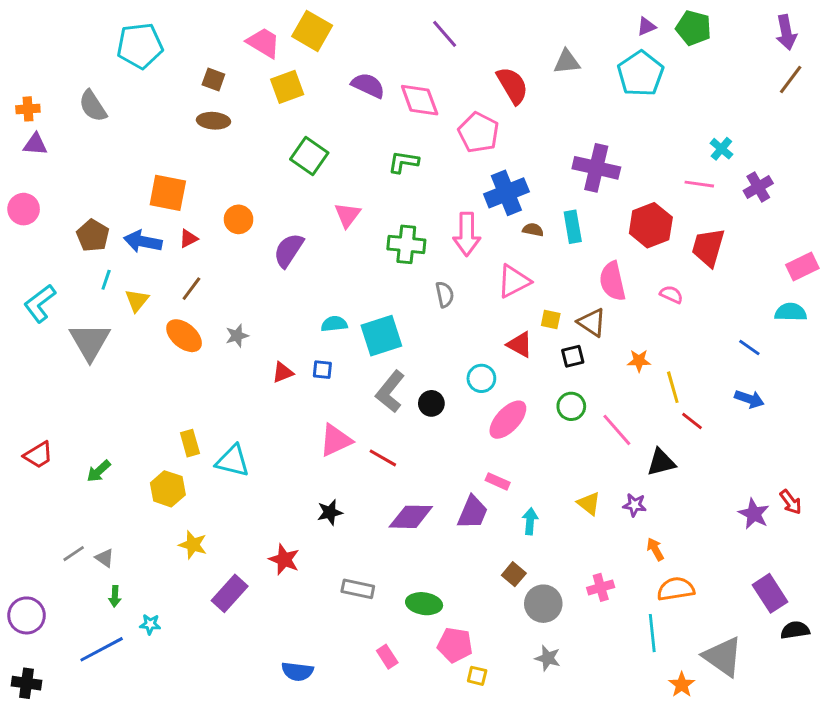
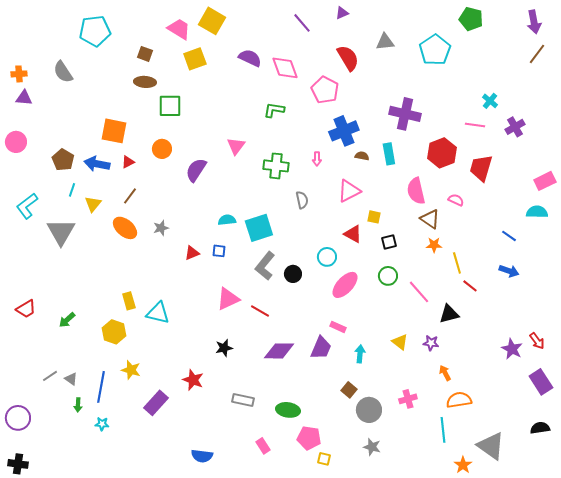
purple triangle: (646, 27) -> (342, 13), moved
green square: (309, 156) -> (170, 106), moved, turned -35
pink arrow: (467, 234) -> (317, 159), size x0.5
brown triangle: (592, 322) -> (430, 219), moved
purple rectangle: (770, 593) -> (541, 382), moved
blue line: (102, 649) -> (101, 387), moved, turned -52

